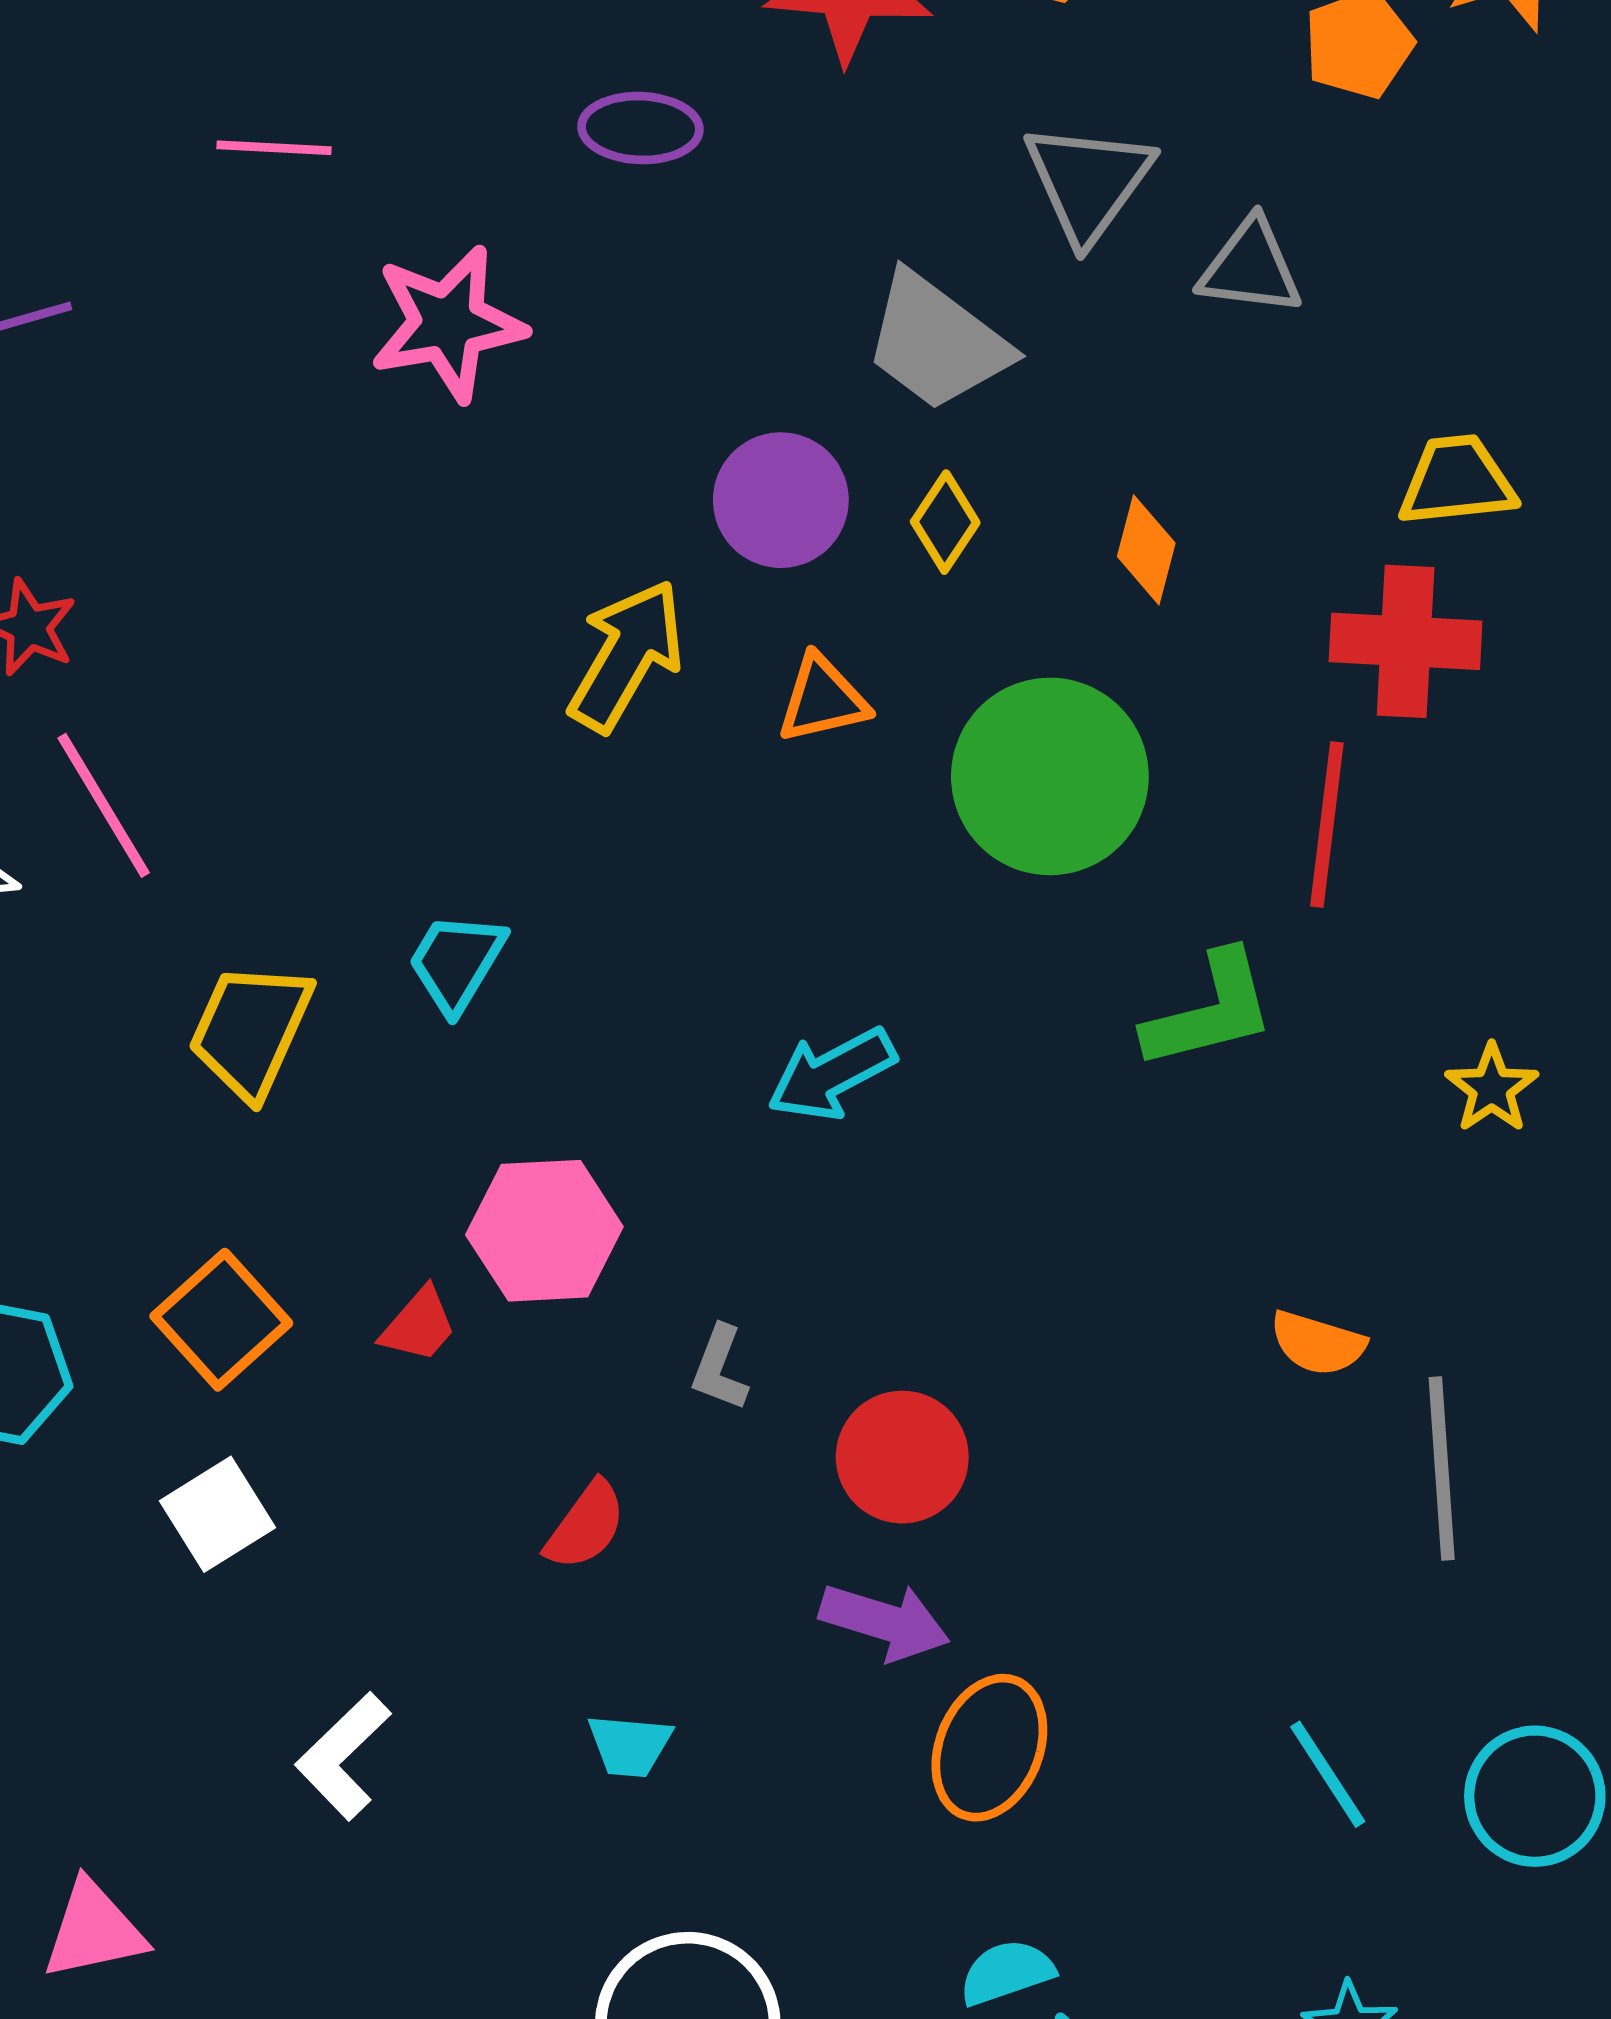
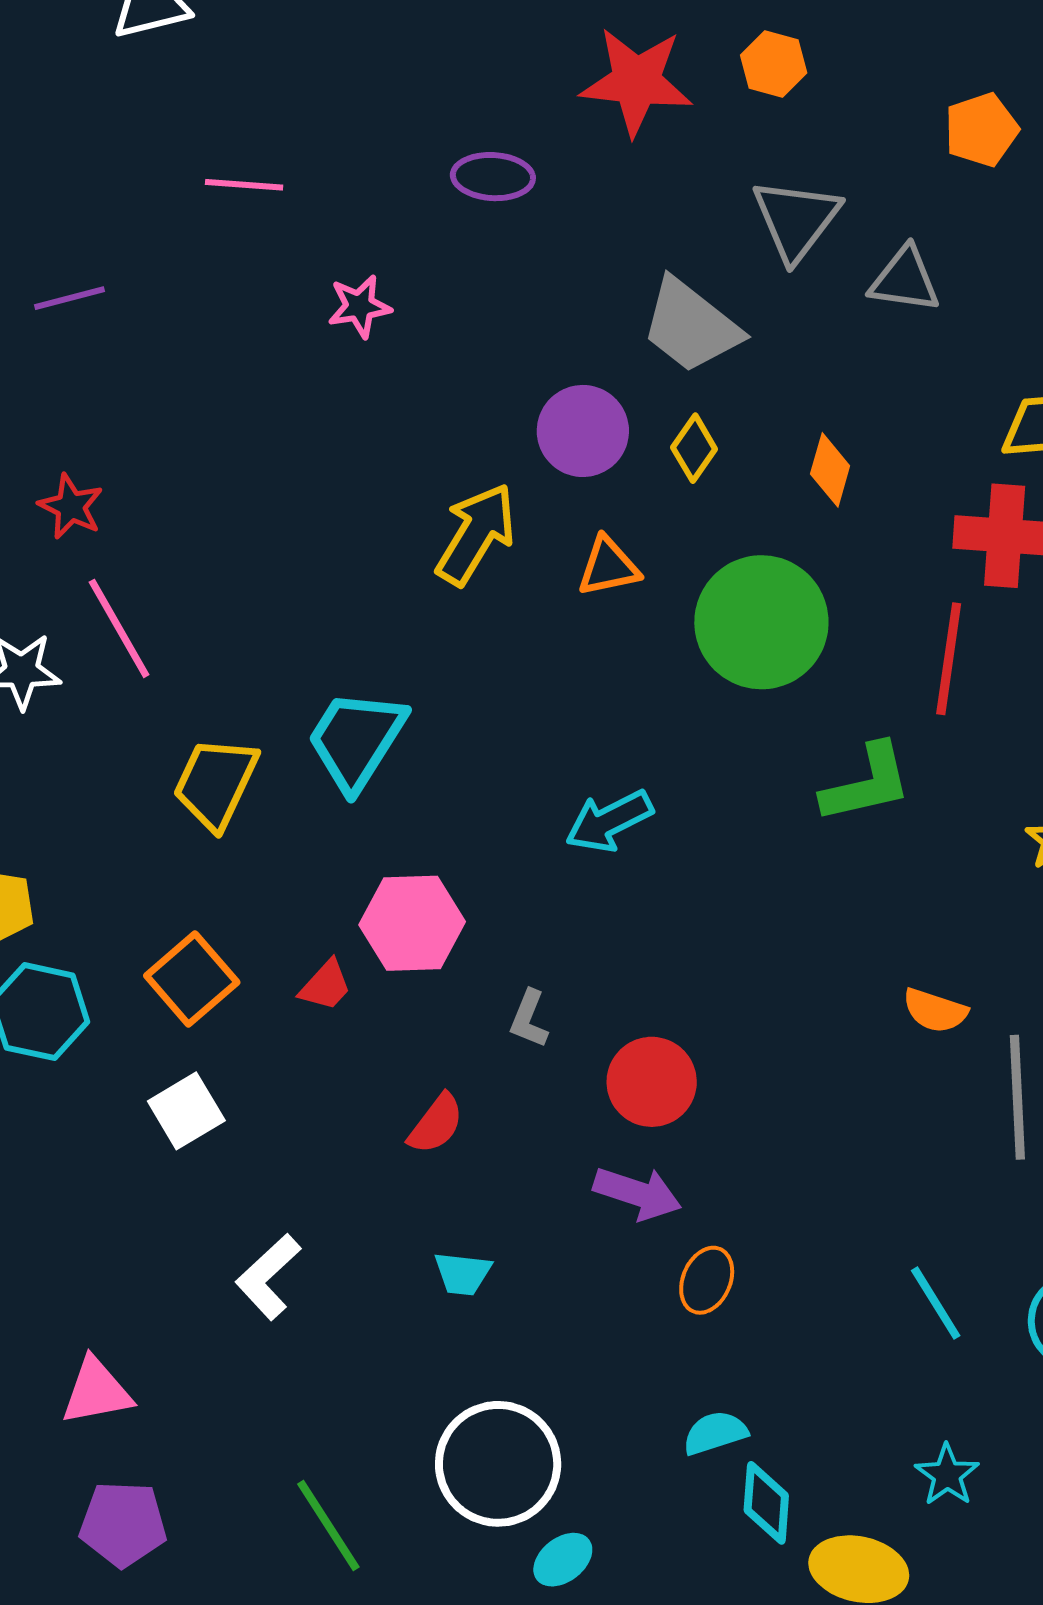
pink star: (448, 323) -> (359, 306), size x0.6
cyan trapezoid: (456, 962) -> (356, 740), size x1.5
orange ellipse: (989, 1748) -> (707, 1280), size x0.7

